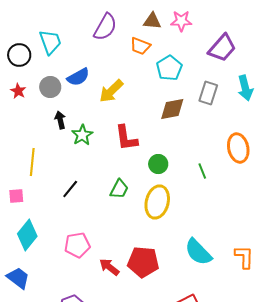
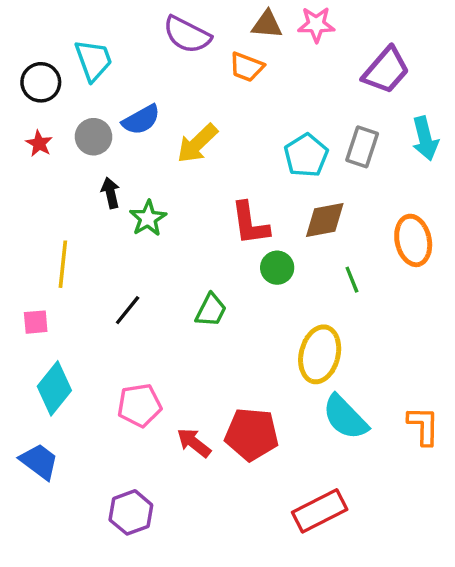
purple semicircle: (105, 27) -> (187, 35), turned 88
cyan pentagon: (169, 68) -> (306, 155), moved
brown diamond: (172, 109) -> (325, 220), moved
red L-shape: (126, 138) -> (250, 223), moved
yellow ellipse: (157, 202) -> (320, 354), moved

